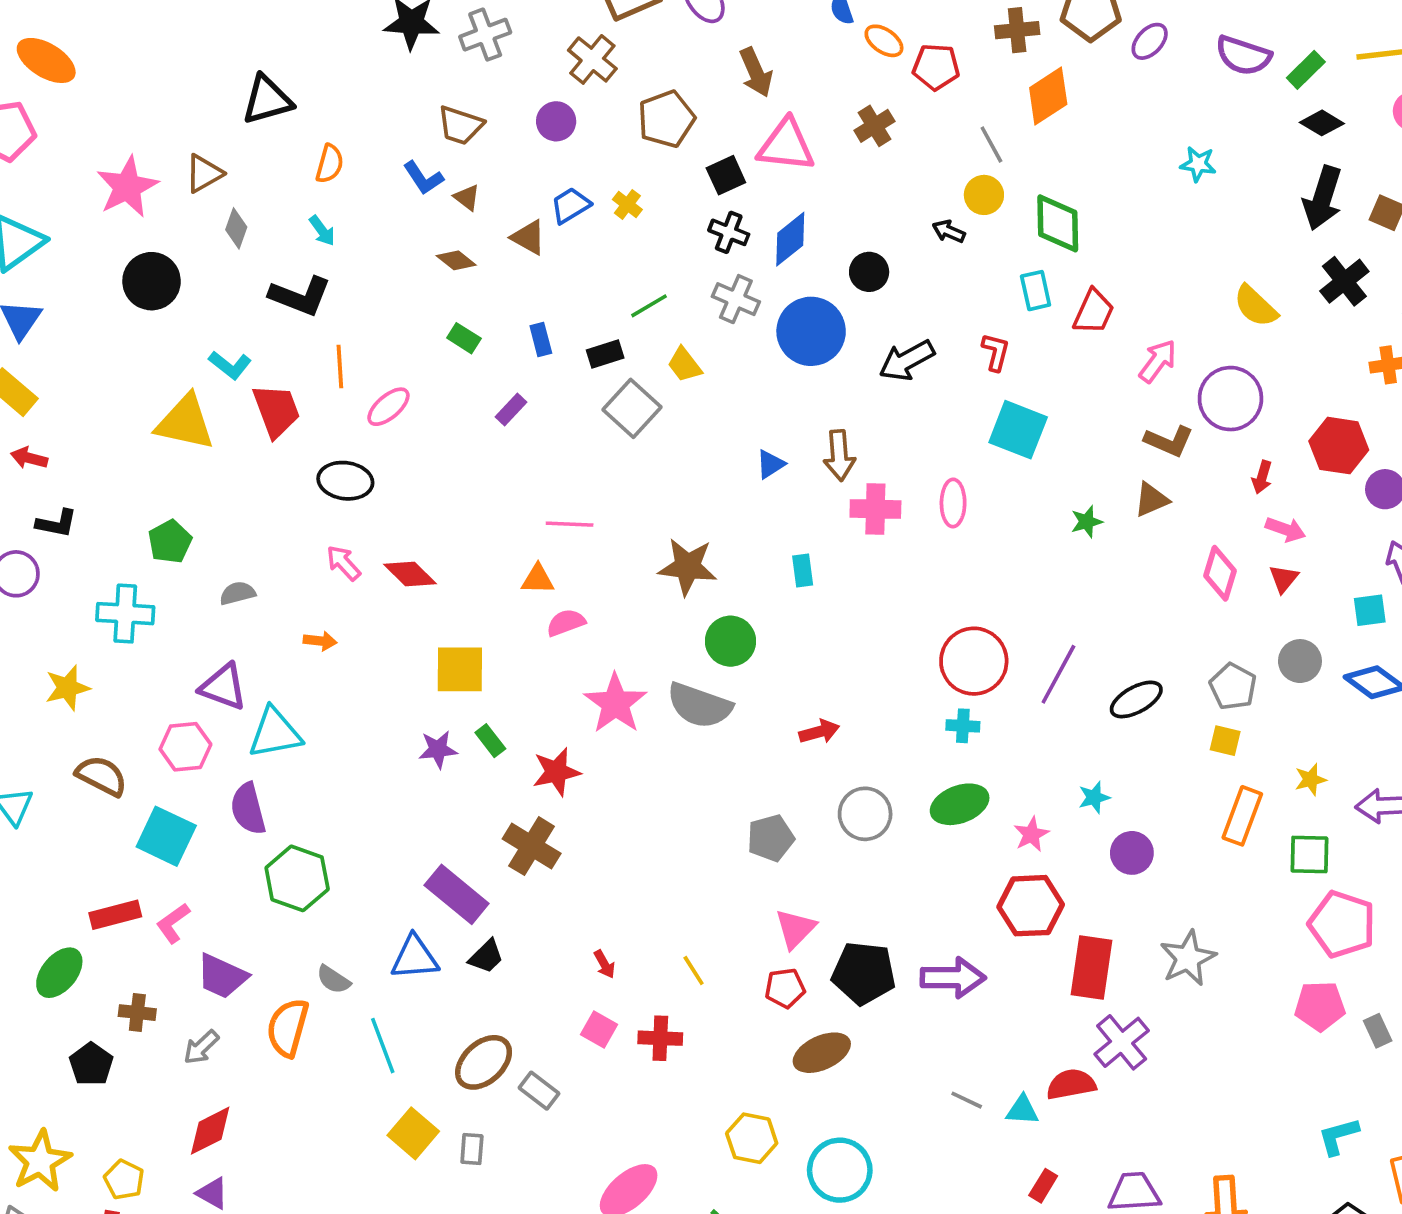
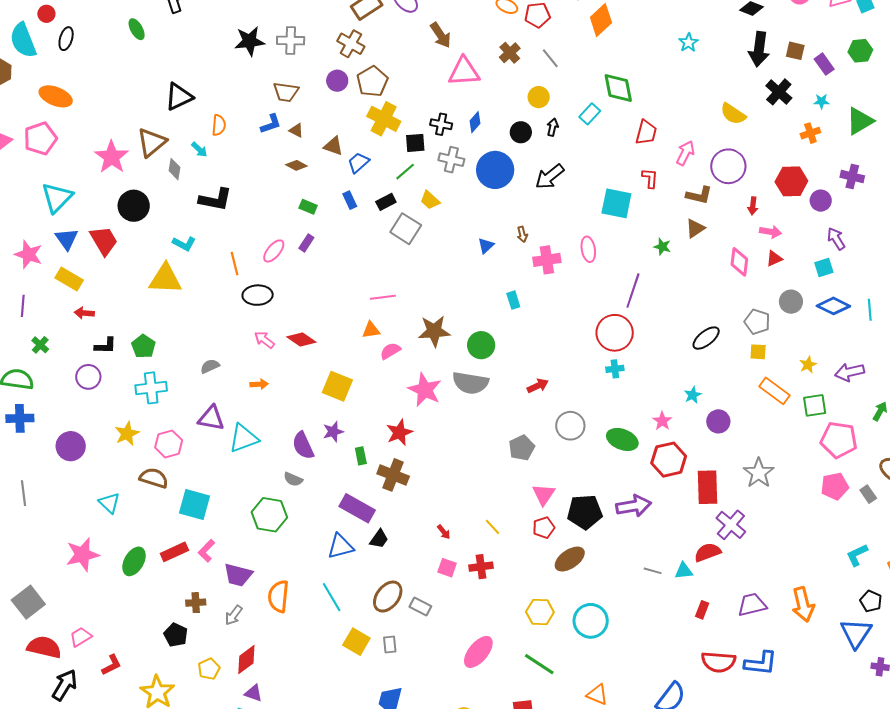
gray cross: (485, 35) -> (291, 41), turned 32
brown pentagon: (666, 119) -> (372, 81), moved
gray line: (991, 145) -> (550, 58), moved
cyan star: (1198, 164) -> (689, 43), turned -30
brown triangle: (204, 173) -> (152, 142), size x1.4
black square: (726, 175) -> (415, 143), moved, turned 30
blue L-shape: (423, 178) -> (271, 124), turned -65
yellow circle: (984, 195) -> (539, 97), moved
yellow cross: (627, 204) -> (384, 119), size x2.0
blue trapezoid: (570, 205) -> (358, 163), moved
cyan arrow: (322, 231) -> (199, 149), moved
black arrow: (949, 231) -> (553, 127), moved, turned 90
blue diamond: (790, 239) -> (475, 122), size x0.7
cyan rectangle: (1036, 291) -> (590, 114), moved, turned 65
red L-shape: (996, 352) -> (650, 178), moved
orange line: (340, 366) -> (234, 263), moved
purple rectangle: (511, 409) -> (306, 243), moved
red trapezoid: (276, 411) -> (104, 241), moved
brown arrow: (839, 455) -> (522, 234), size x0.6
green star: (1087, 522) -> (662, 247), turned -30
green pentagon: (170, 542) -> (144, 346), moved
brown star: (688, 567) -> (434, 331), moved
red triangle: (1284, 579) -> (774, 259), turned 36
yellow square: (460, 669) -> (337, 386), turned 32
purple line: (1058, 674) -> (633, 291), moved
green rectangle: (490, 741) -> (361, 456), moved, turned 36
pink hexagon: (185, 747) -> (169, 444), moved
green ellipse: (960, 804) -> (622, 439), moved, turned 52
purple semicircle: (248, 809) -> (303, 446), moved
orange rectangle: (1242, 816) -> (775, 391), turned -64
green ellipse: (59, 973) -> (134, 561), moved
gray semicircle: (333, 980) -> (293, 479), moved
yellow pentagon: (124, 1180) -> (209, 669), moved, turned 30

